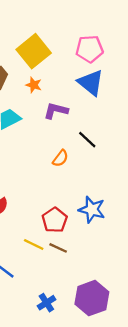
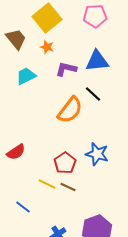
blue triangle: (91, 83) -> (97, 61), moved, turned -45
orange semicircle: (60, 158) -> (70, 110), size x1.8

